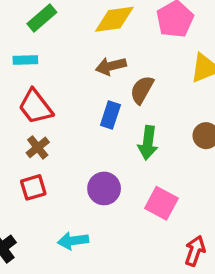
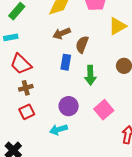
brown cross: (38, 147) -> (26, 88), turned 32
pink square: (161, 203) -> (104, 110), turned 30
cyan arrow: (73, 241) -> (58, 130), moved

